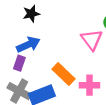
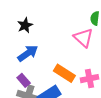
purple rectangle: (19, 63) -> (24, 80), moved, turned -48

